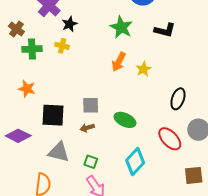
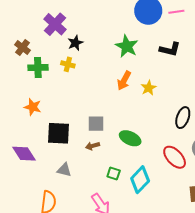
purple diamond: (18, 136) -> (24, 154), turned 30
gray triangle: (59, 152) -> (64, 170), size x0.7
green square: (91, 162) -> (114, 174), moved

